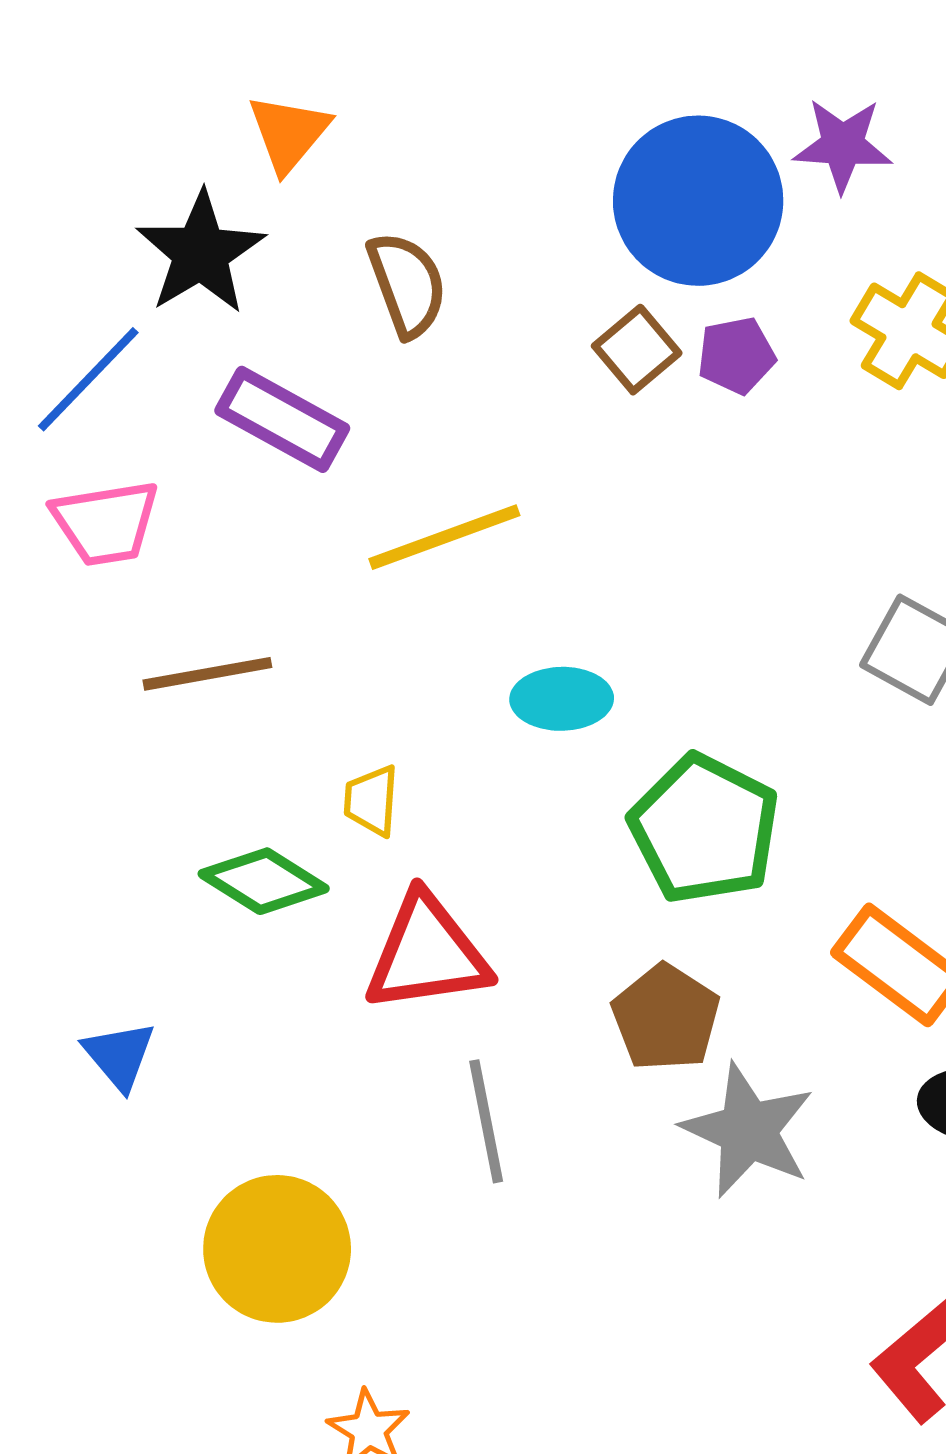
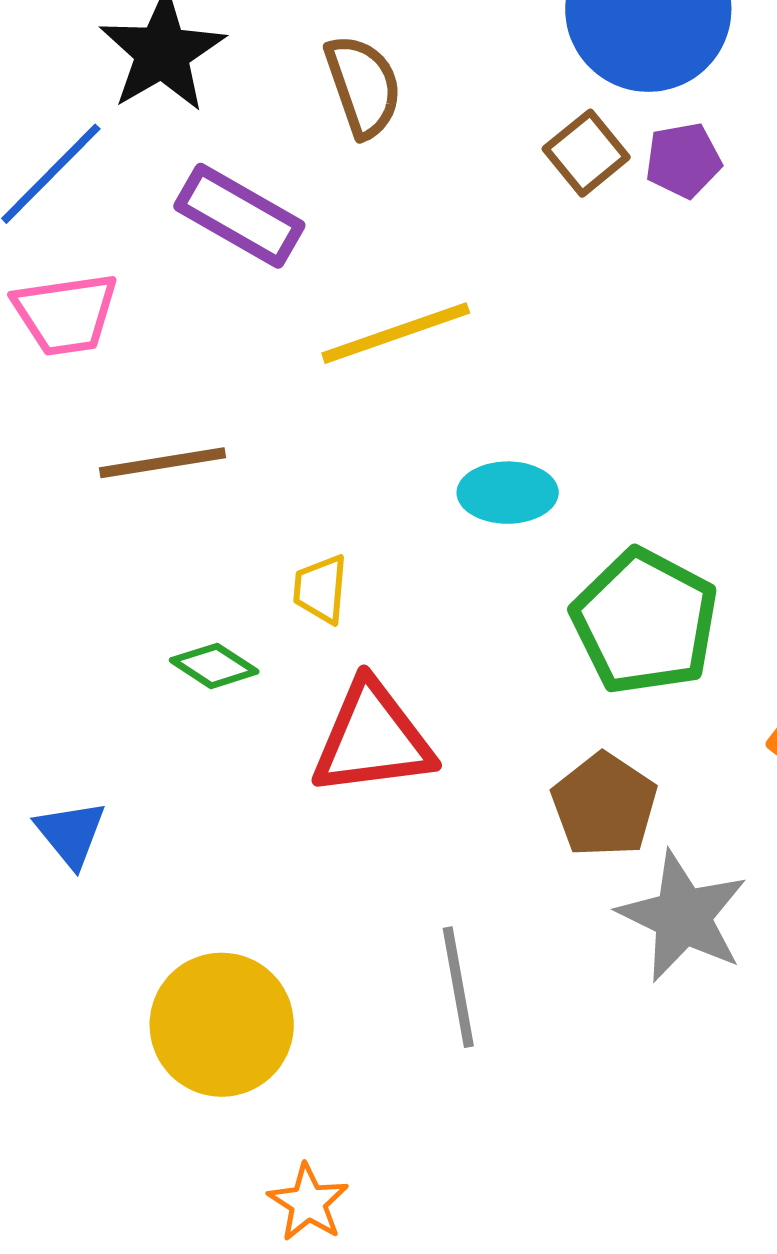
green diamond: (264, 881) -> (214, 666), size x0.7
gray line: (486, 1121) -> (458, 987), moved

